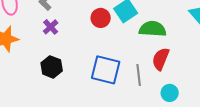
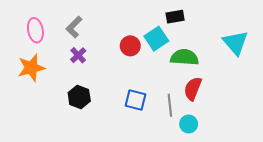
blue square: (106, 70) -> (135, 100), size x0.7
cyan circle: (170, 93) -> (189, 124), moved

